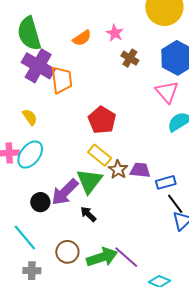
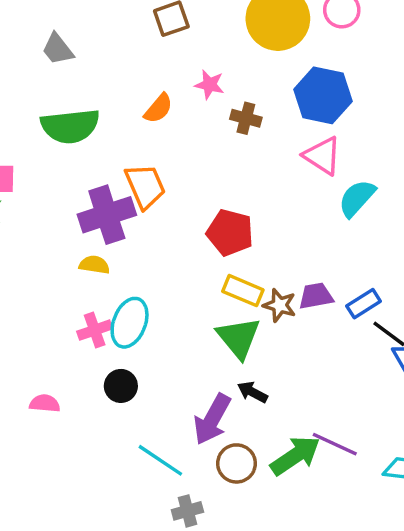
green semicircle: (29, 33) -> (70, 126), turned -64
purple cross: (38, 66) -> (107, 215), moved, turned -32
yellow semicircle: (30, 117) -> (94, 265), moved, turned -30
purple arrow: (65, 192) -> (212, 419), moved
black circle: (40, 202) -> (121, 386), moved

